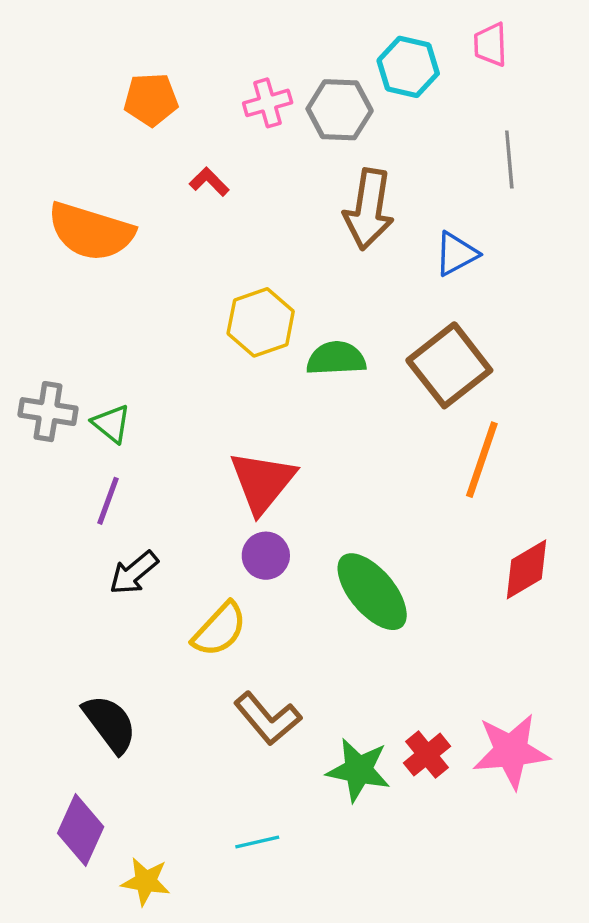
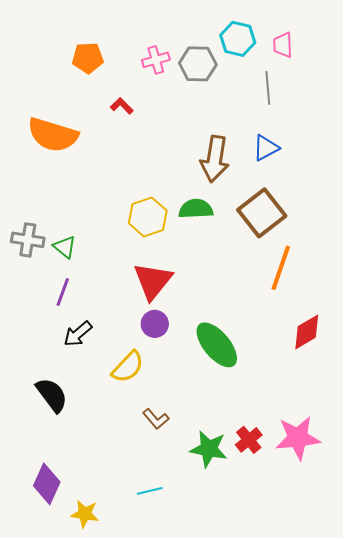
pink trapezoid: (490, 45) -> (283, 45), moved
gray line: (509, 159) -> (268, 88), moved
brown arrow: (369, 209) -> (215, 159), moved
yellow hexagon: (261, 322) -> (148, 217), moved
brown L-shape: (268, 719) -> (156, 419), size x0.7
black semicircle: (110, 724) -> (52, 395), moved

